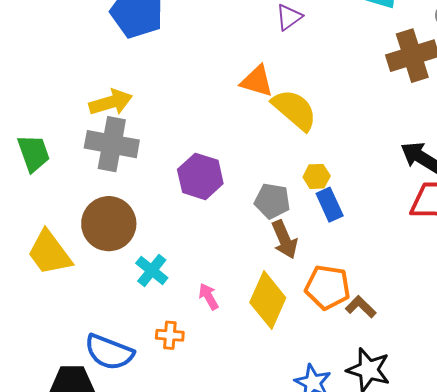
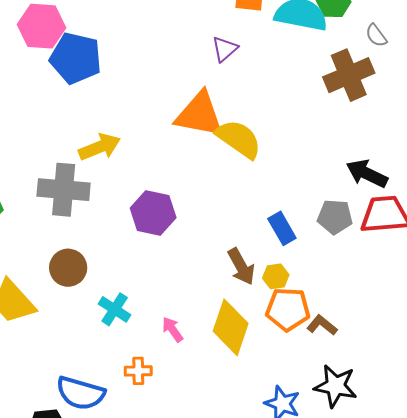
orange triangle: (257, 81) -> (199, 115), size x1.5
yellow arrow: (111, 102) -> (100, 147), moved
yellow hexagon: (317, 176) -> (276, 276), moved
gray pentagon: (272, 201) -> (335, 217), moved
brown circle: (109, 224) -> (68, 268), size x0.7

